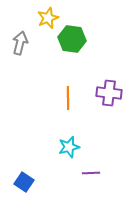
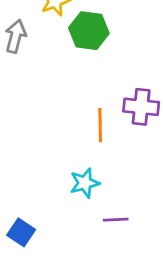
orange line: (68, 98) -> (100, 125), moved

